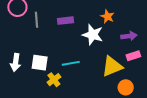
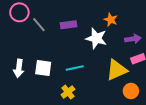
gray line: (36, 20) -> (39, 25), turned -35
yellow cross: (54, 80) -> (68, 92), moved

